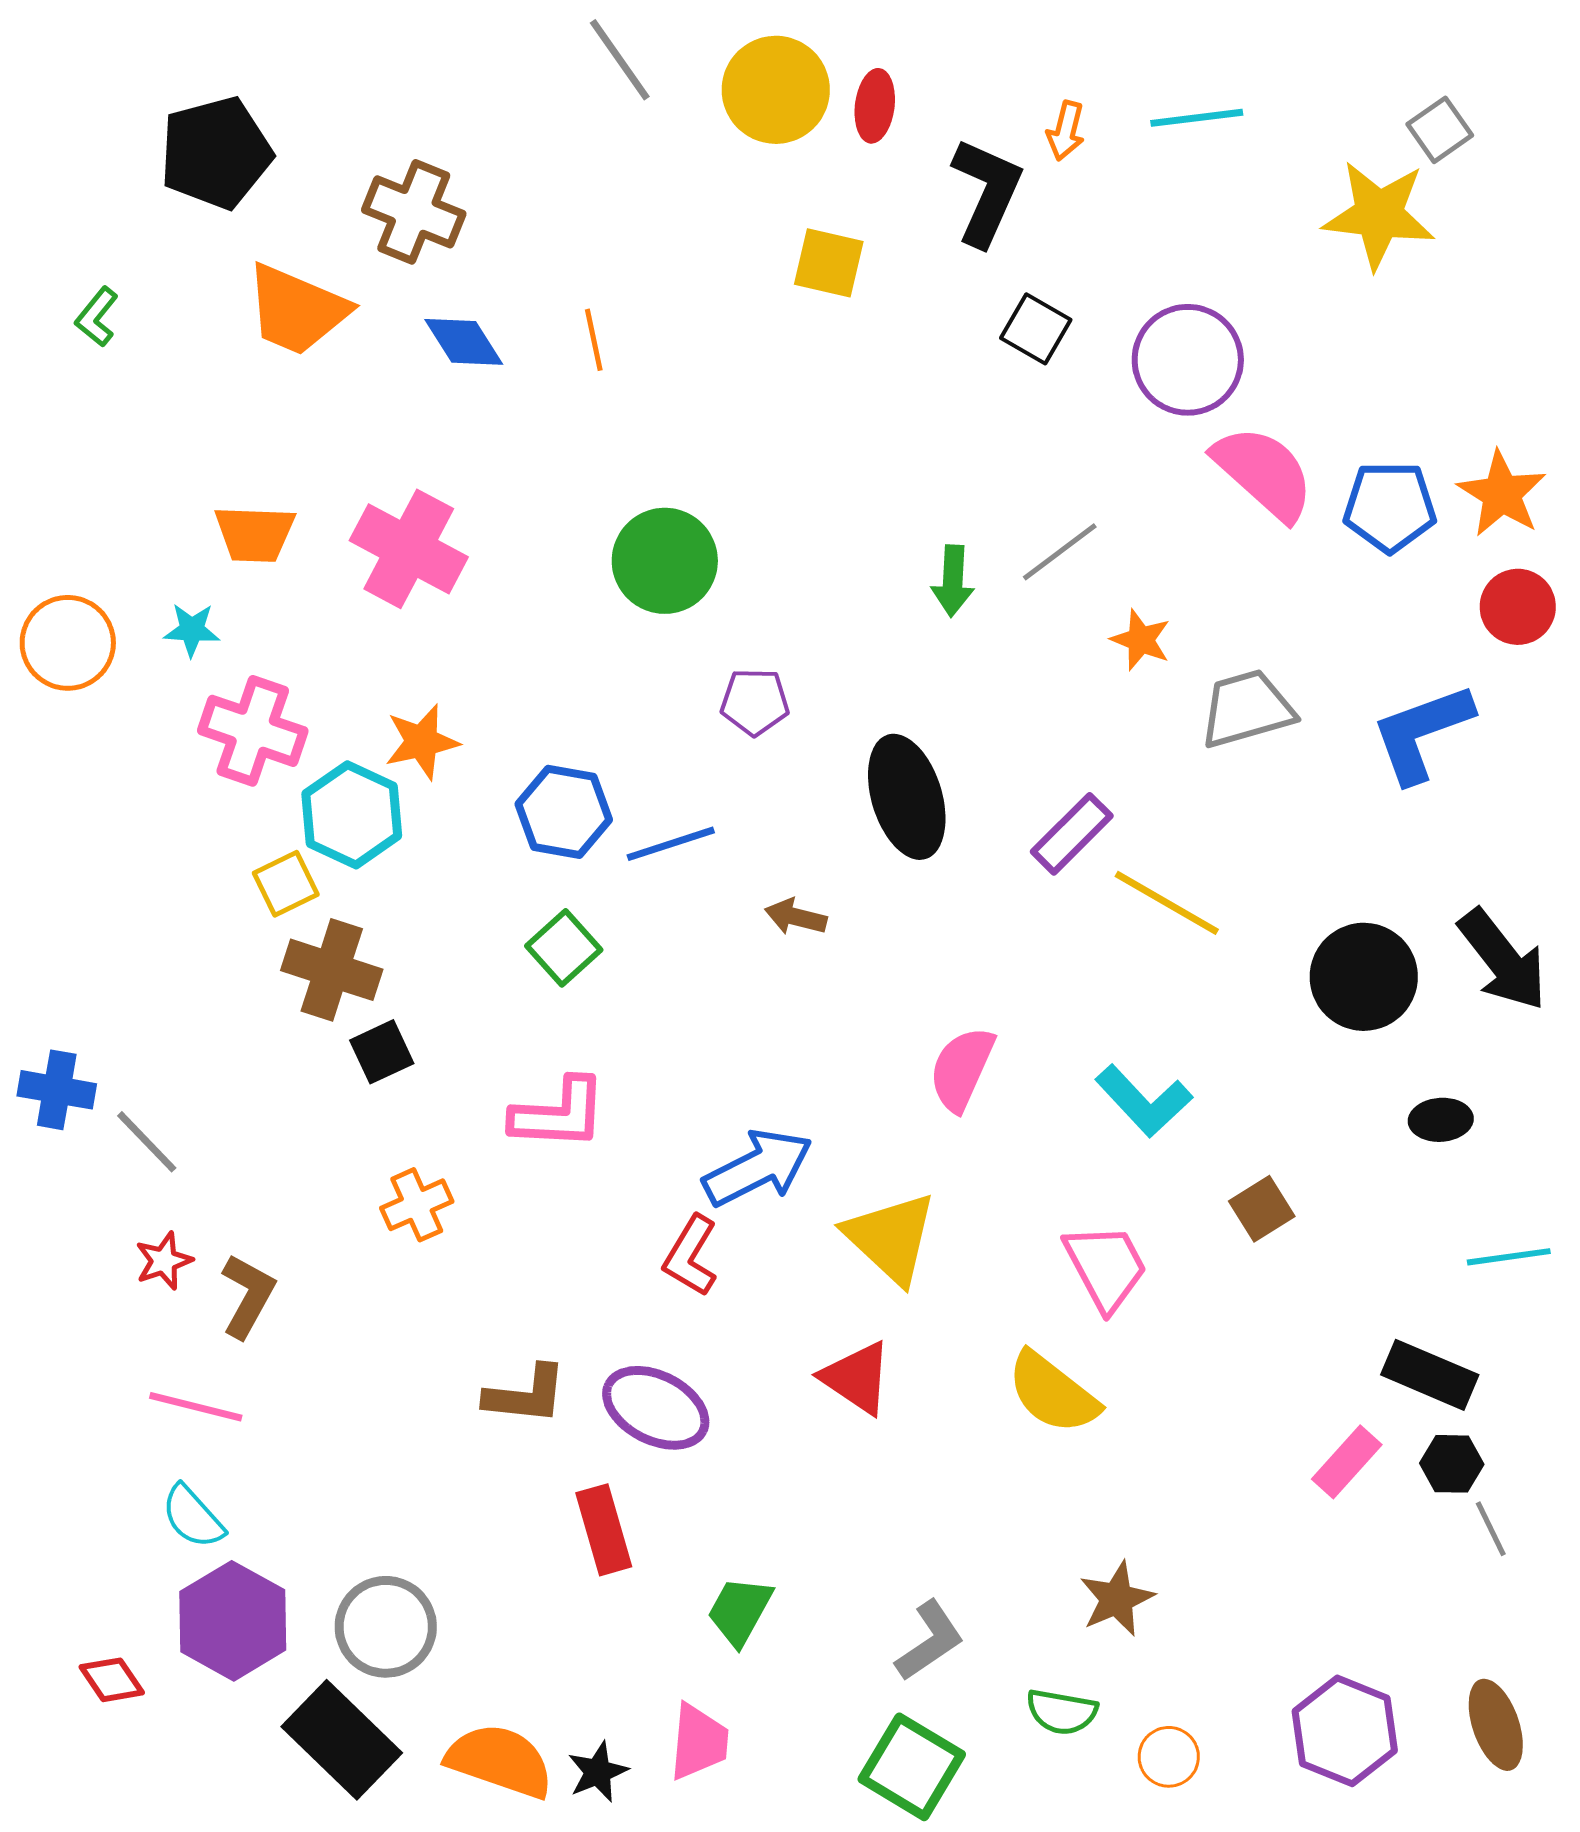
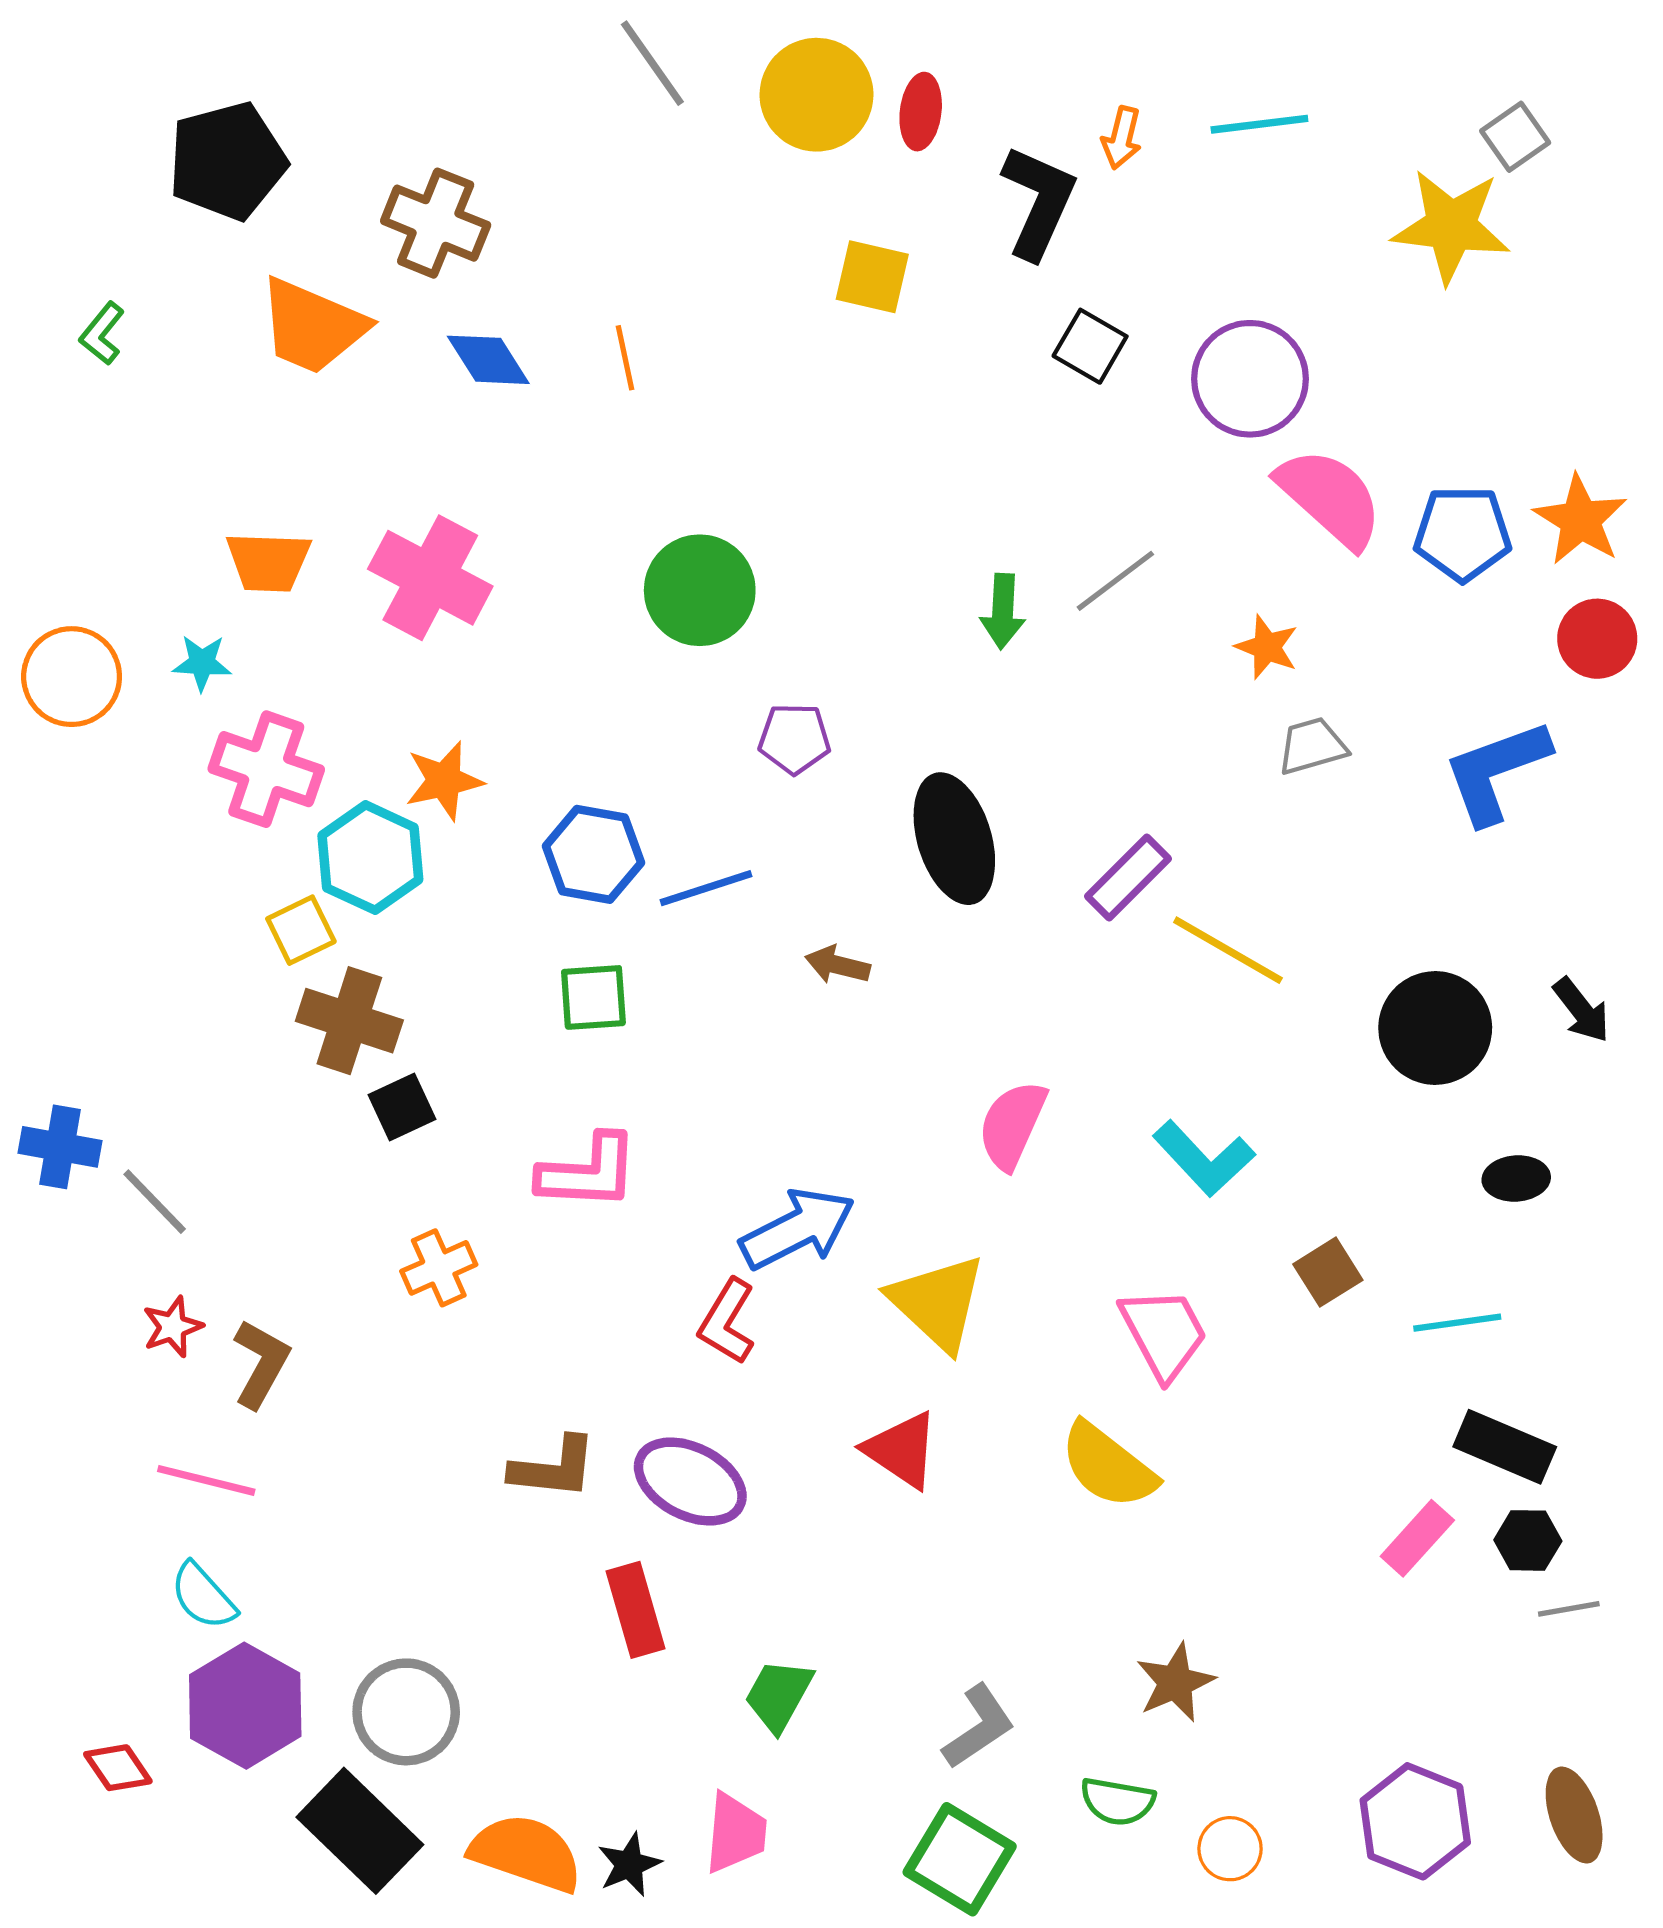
orange star: (1141, 640) -> (1267, 647), moved
gray trapezoid: (1247, 709) -> (1312, 746), size x0.7
green square: (564, 948) -> (593, 997), turned 38
black arrow: (1503, 960) -> (1581, 1010), size x0.6
cyan line: (1509, 1257) -> (1457, 1323), moved
gray line: (1491, 1529) -> (1569, 1609), turned -74

